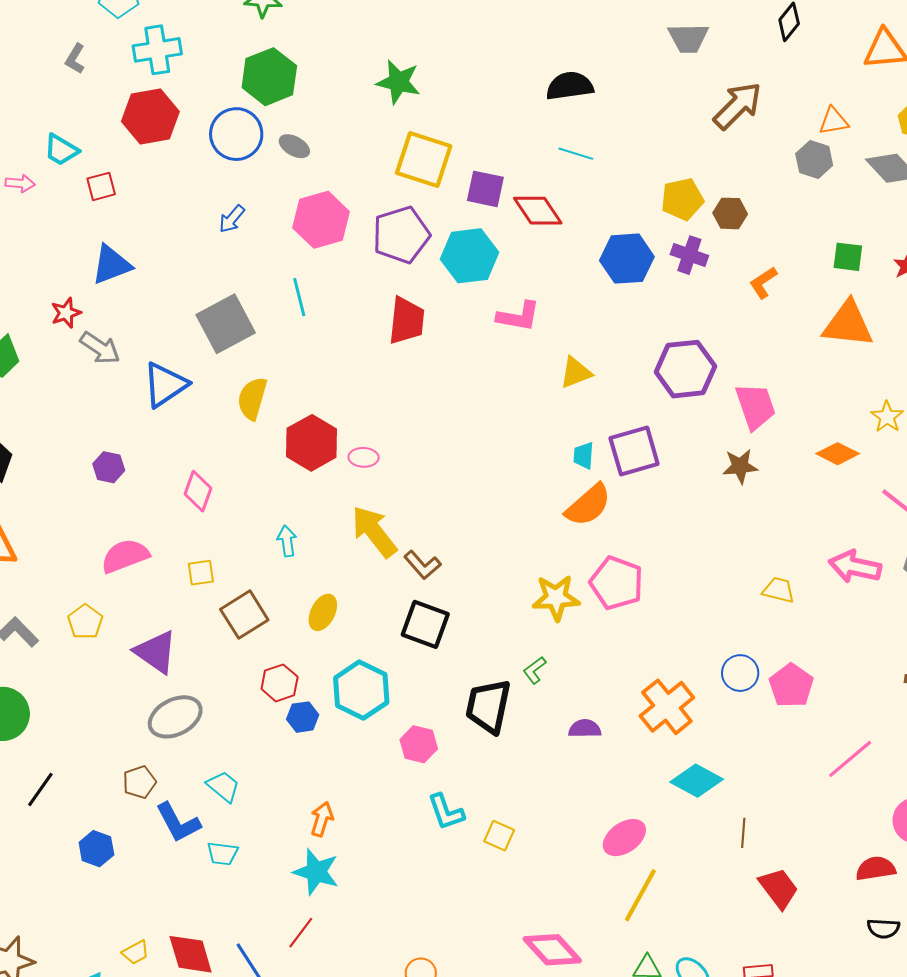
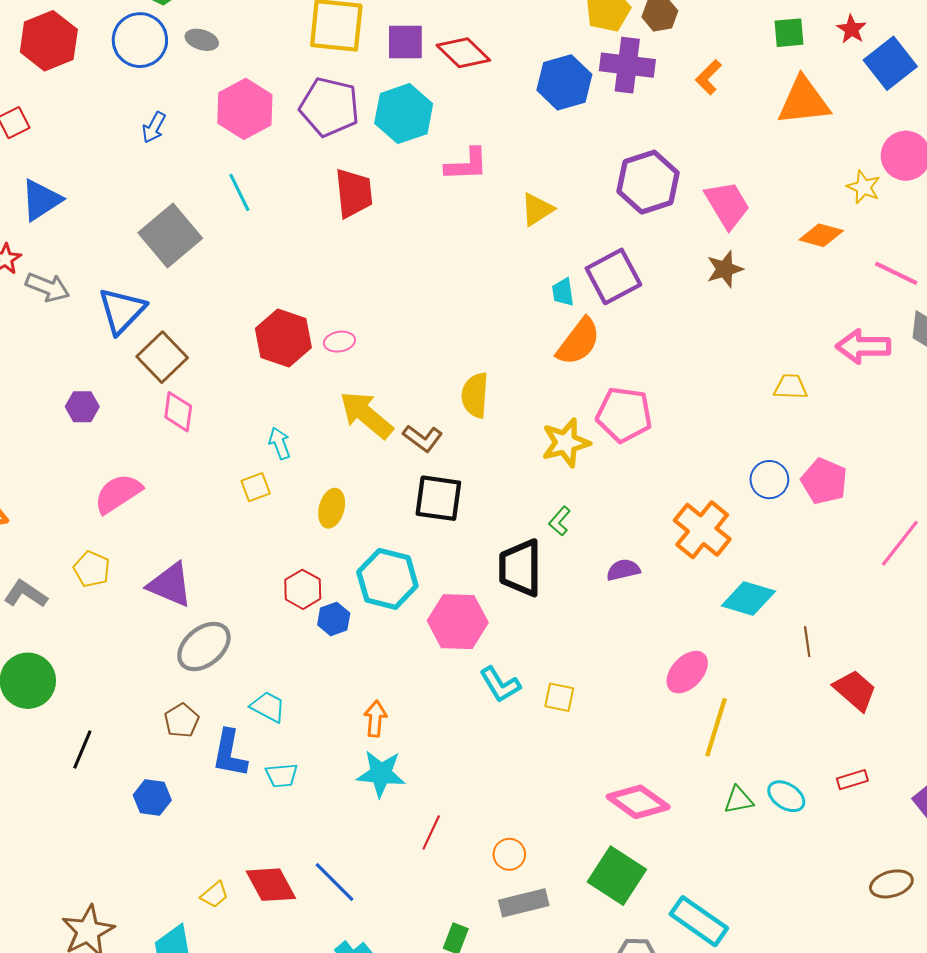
purple pentagon: (401, 235) -> (330, 107), turned -30
purple cross: (689, 255) -> (627, 65), size x1.4
yellow semicircle: (252, 398) -> (475, 395), moved
yellow square: (201, 573) -> (256, 487), moved
brown square: (244, 615) -> (162, 357), moved
pink hexagon: (419, 744) -> (458, 622), size x1.5
blue L-shape: (178, 823) -> (230, 753), turned 51
red line: (301, 933) -> (431, 832), moved

